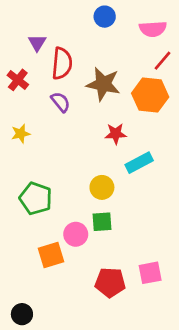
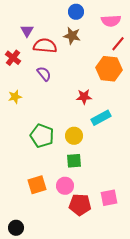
red semicircle: (62, 63) -> (45, 46), turned -90
brown star: (103, 84) -> (72, 36), moved, size x0.7
green pentagon: (36, 198) -> (42, 136), moved
pink circle: (76, 234) -> (65, 186), moved

